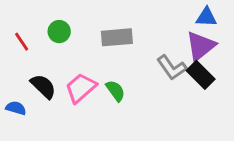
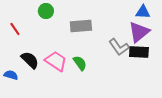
green circle: (59, 32) -> (46, 11), moved
black rectangle: (201, 75) -> (139, 52), turned -42
pink trapezoid: (81, 88) -> (56, 61), turned 75

